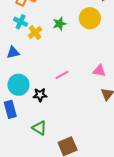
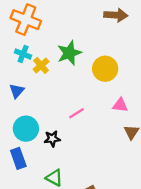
yellow circle: (90, 18) -> (105, 69), moved
green star: (60, 24) -> (69, 53), size x1.5
blue triangle: (13, 52) -> (17, 91), turned -32

